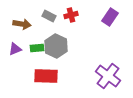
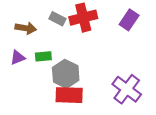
red cross: (71, 15) -> (83, 18), size x1.6
gray hexagon: (56, 46) -> (66, 74), moved
red rectangle: (46, 76) -> (69, 95), moved

